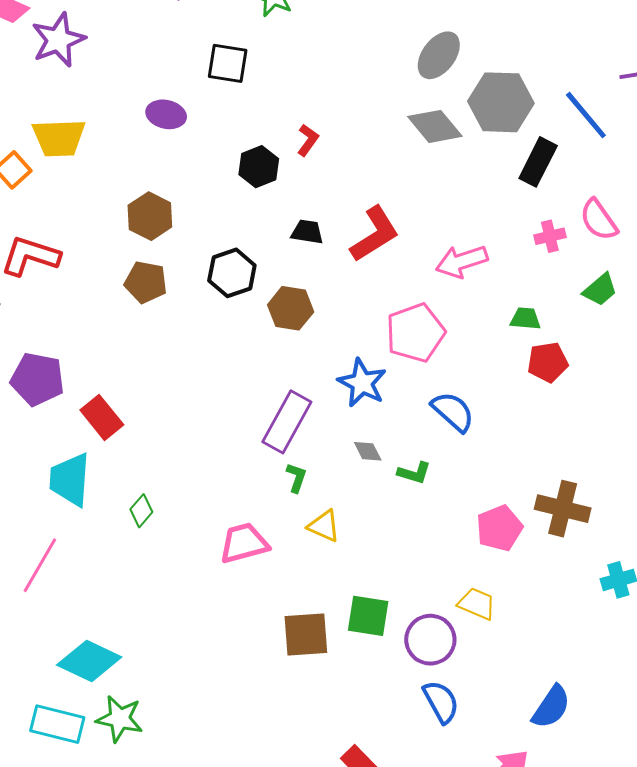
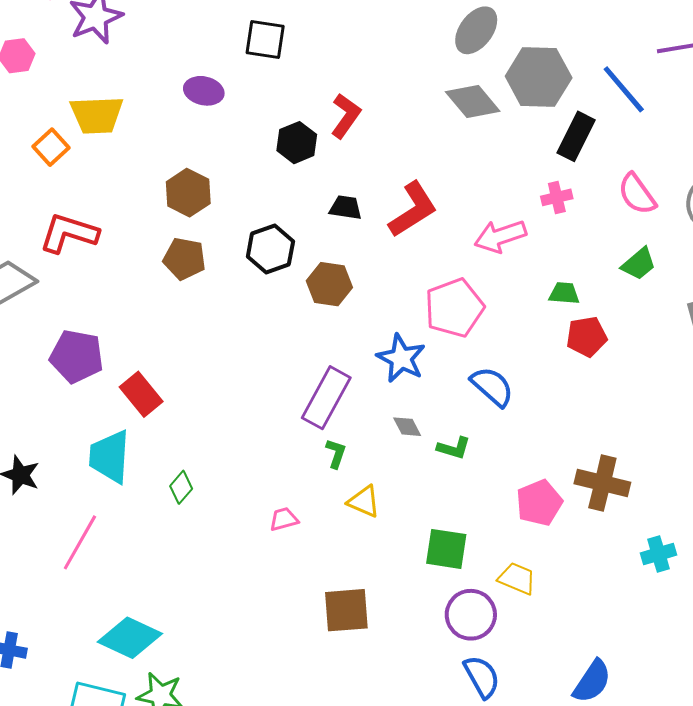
red L-shape: (308, 140) -> (346, 116), size x1.4
pink cross: (550, 236) -> (557, 197), moved
pink trapezoid: (244, 543) -> (284, 519), size x0.6
green square: (368, 616) -> (446, 549), moved

